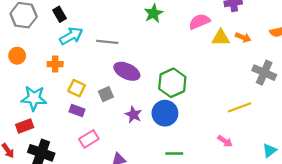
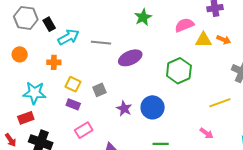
black rectangle: (59, 14) -> (49, 24), moved
purple ellipse: (127, 71) -> (130, 58), moved, turned -50
green hexagon: (172, 83) -> (179, 71), moved

